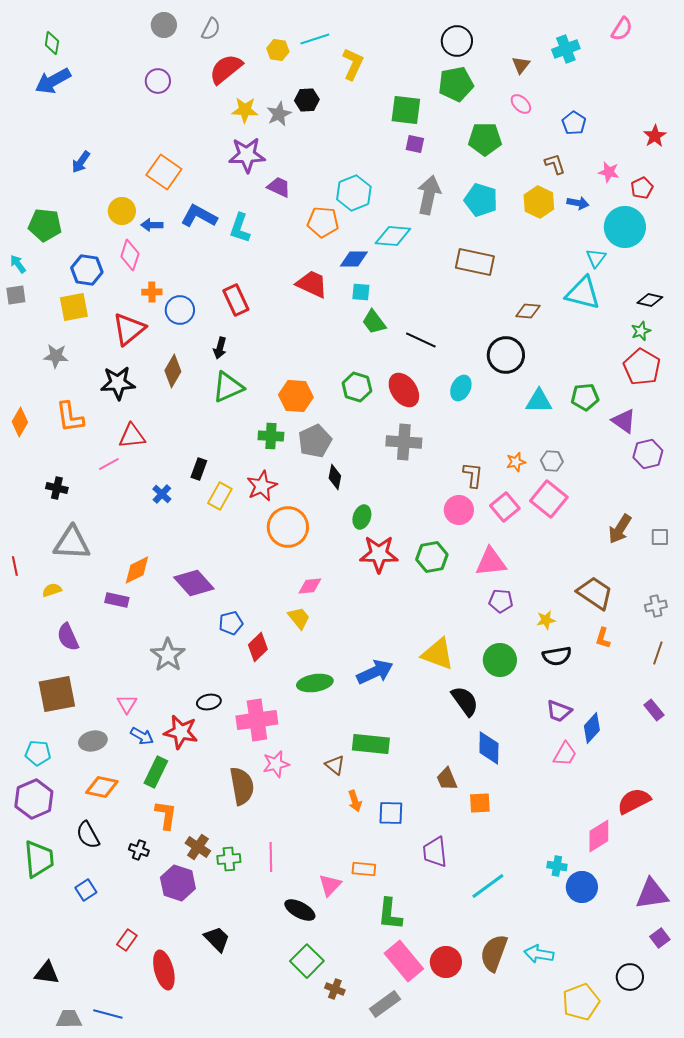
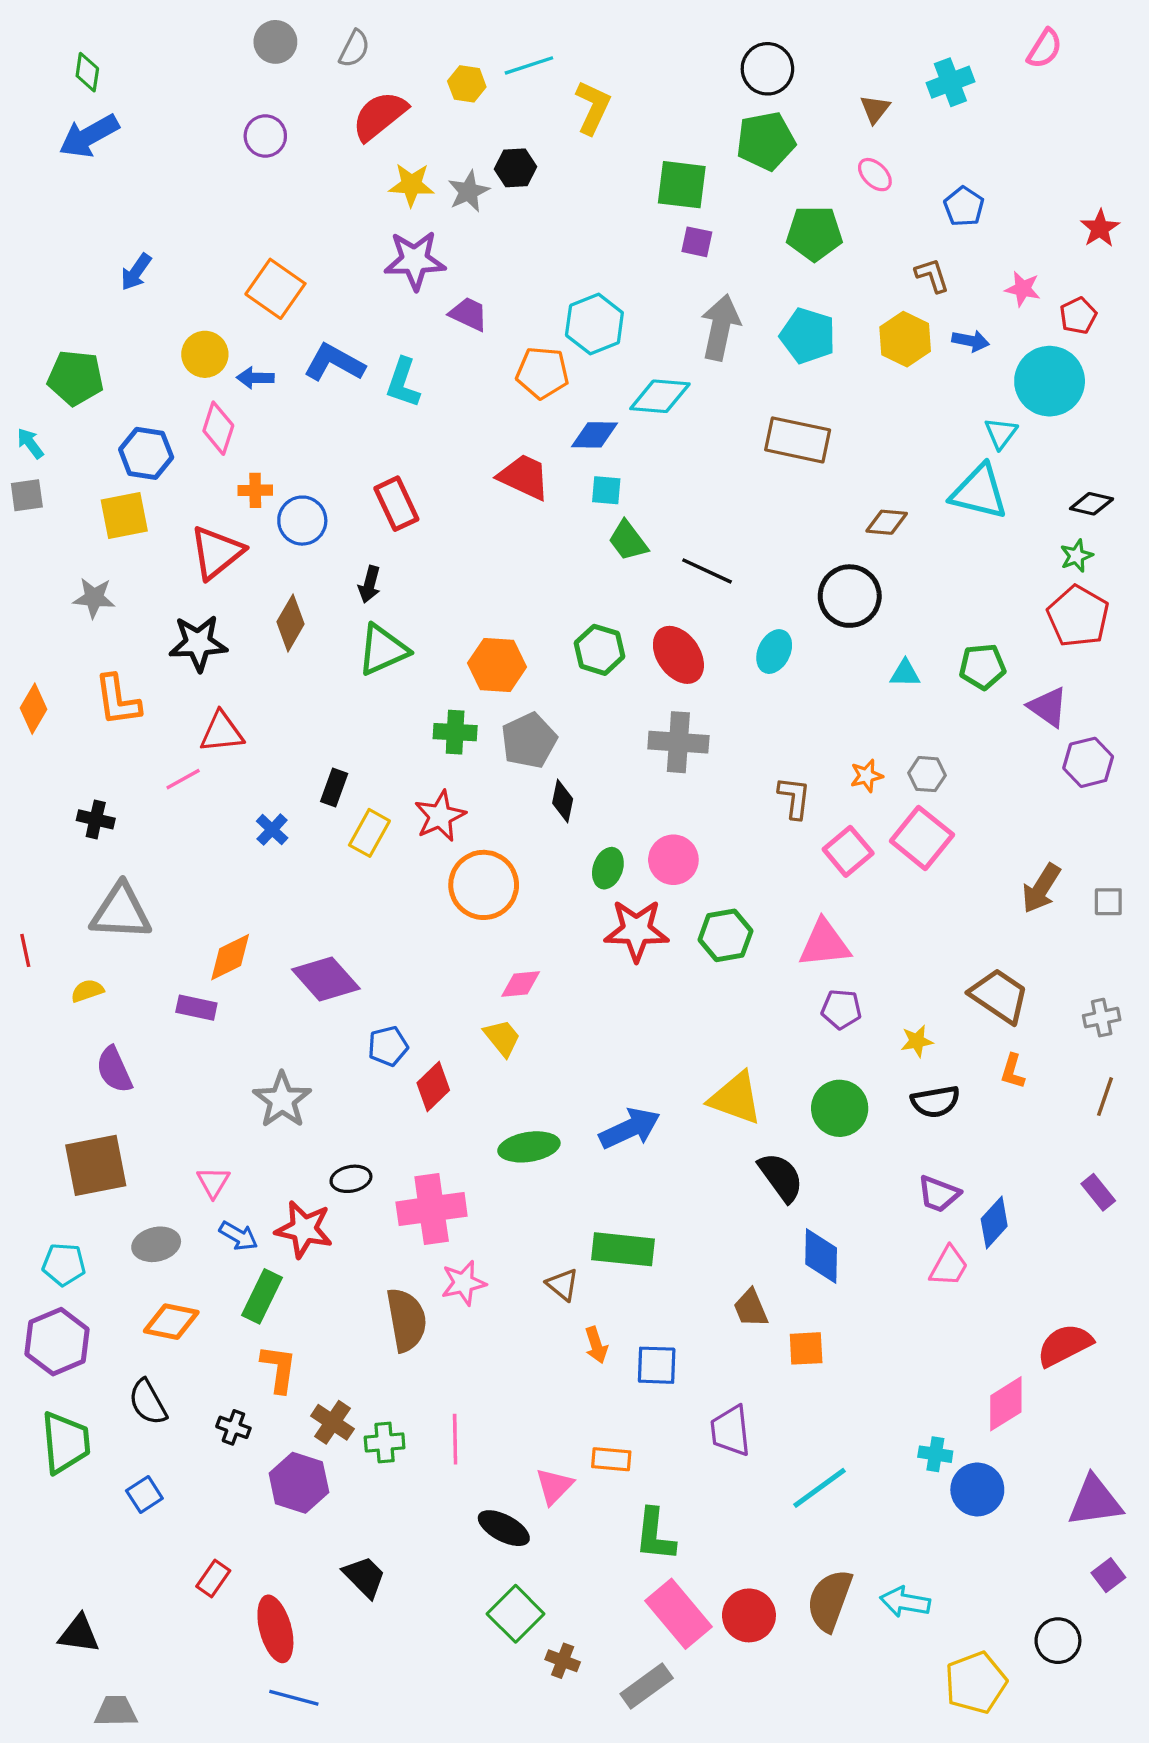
cyan triangle: (539, 401) -> (905, 673), size x0.7
pink circle: (459, 510) -> (673, 860), moved
blue line: (108, 1014) -> (294, 1698), moved

